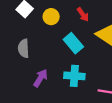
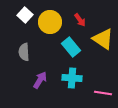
yellow circle: (51, 17) -> (50, 22), size x1.5

